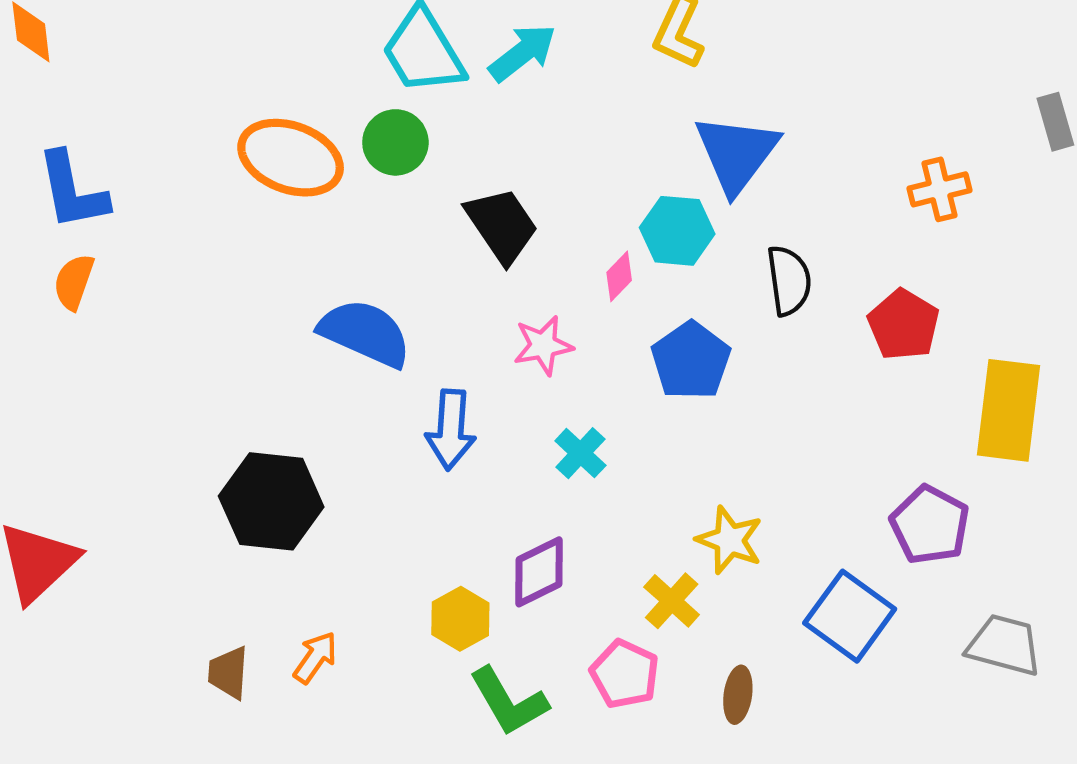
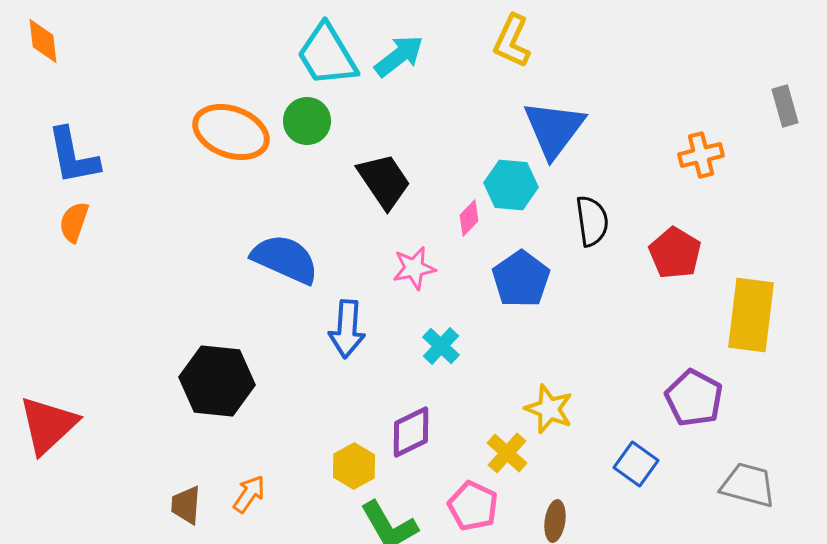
blue square: (850, 616) -> (636, 464), size x0.7

